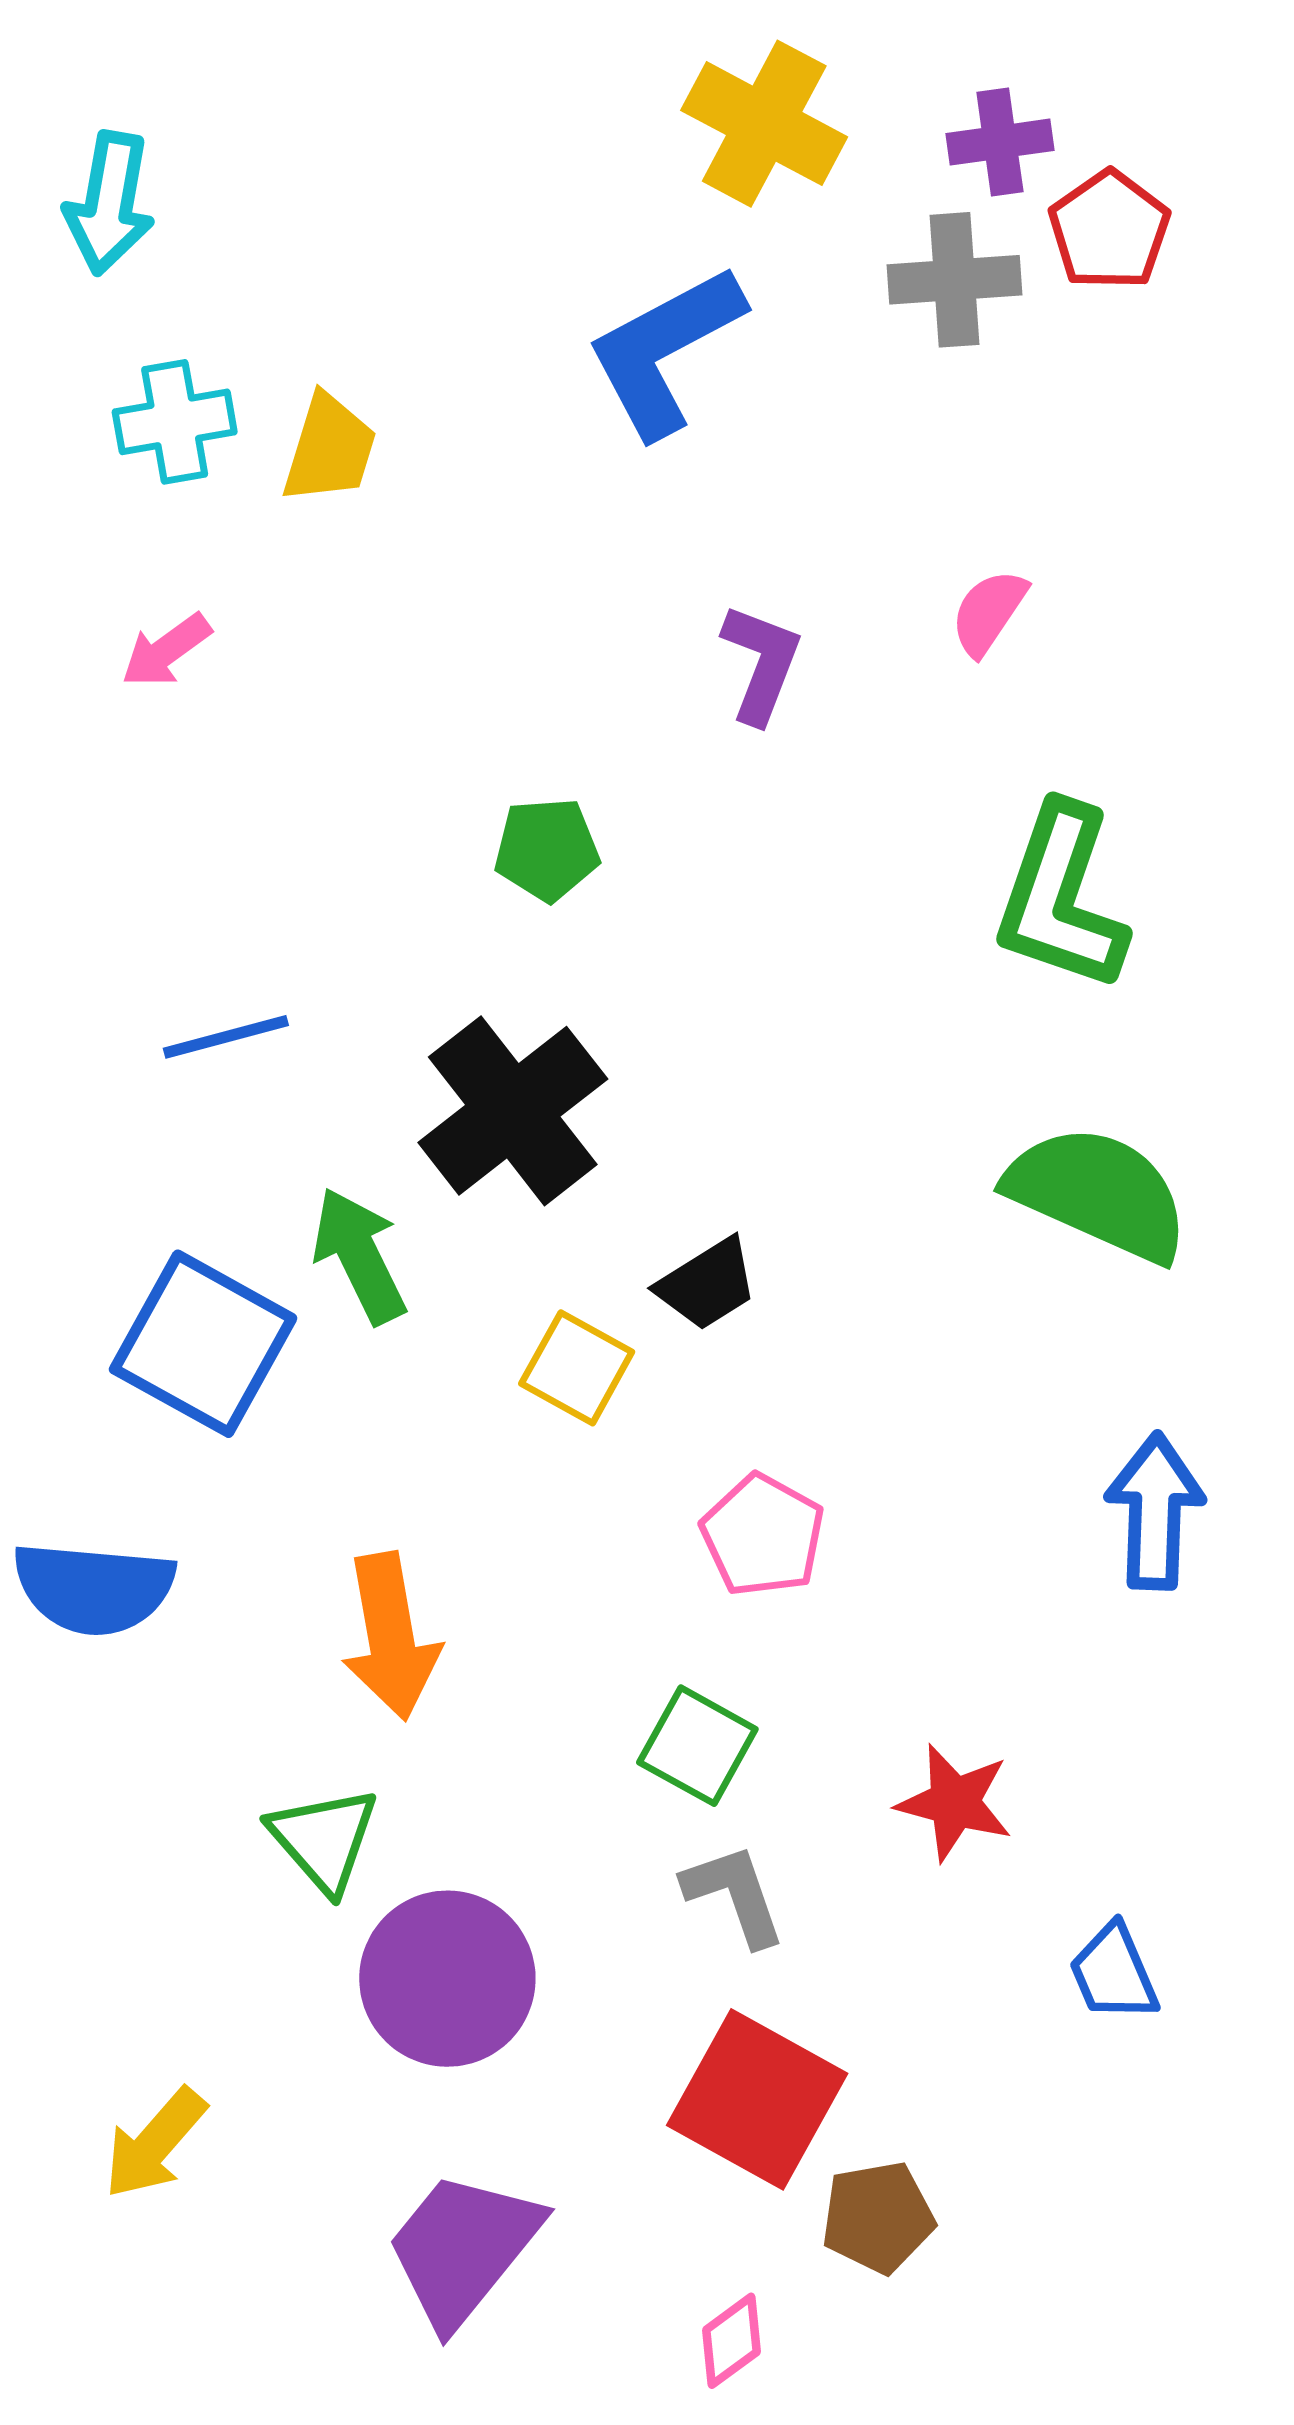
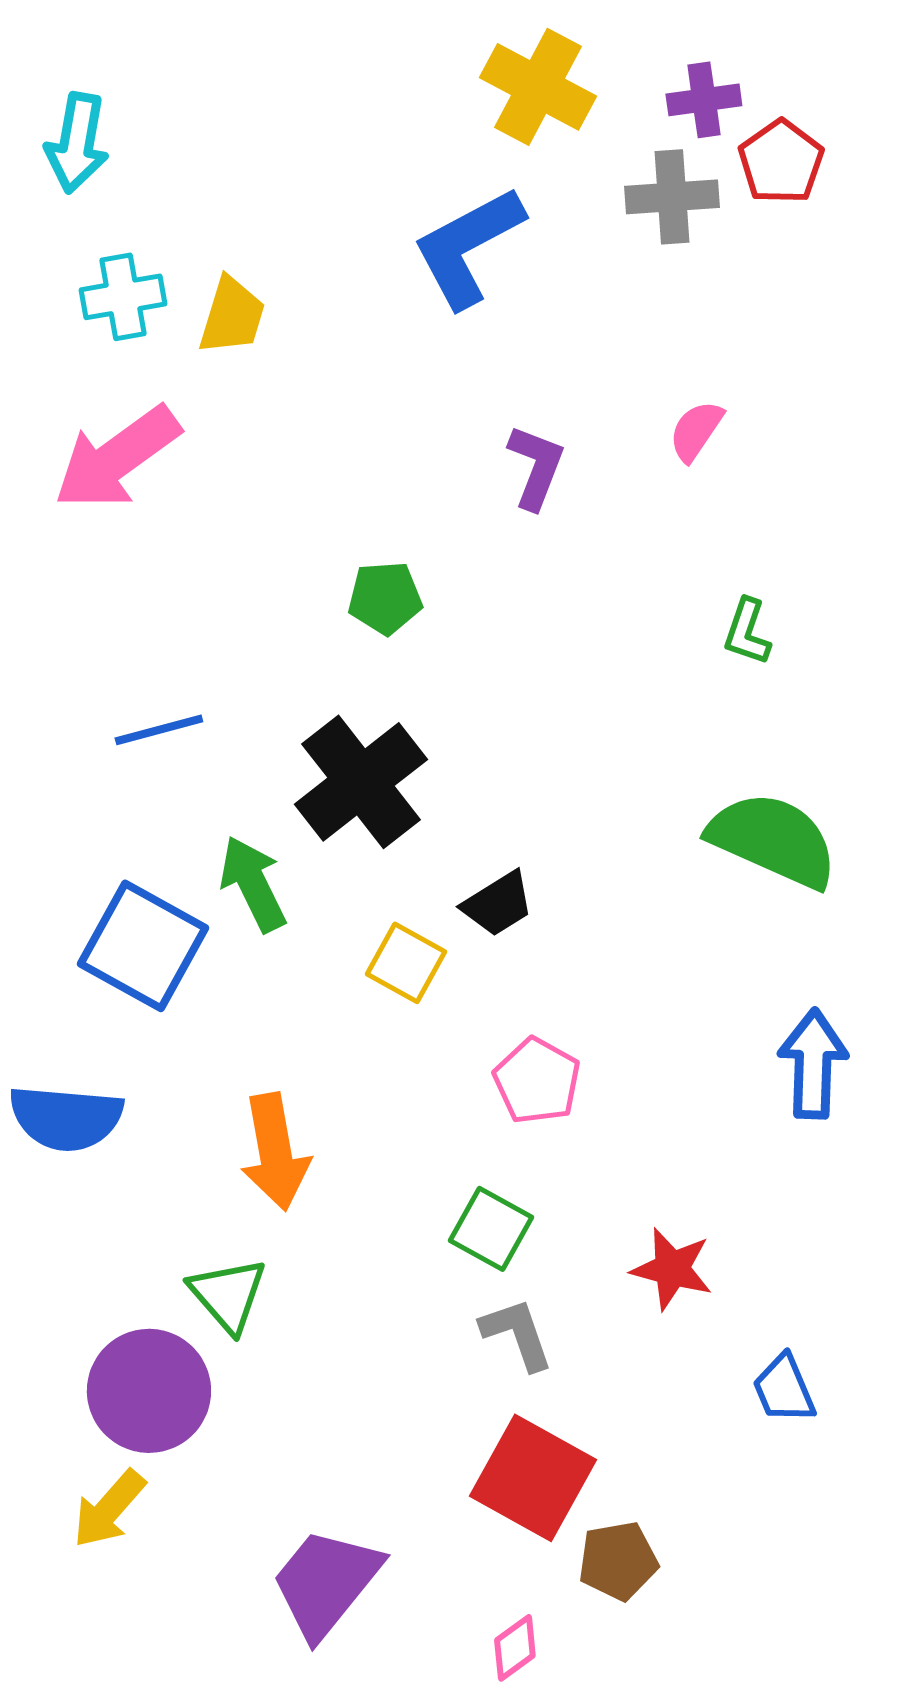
pink arrow: (166, 651) -> (117, 458), size x2.0
green L-shape: (1061, 898) -> (747, 632), size x0.5
purple circle: (447, 1979) -> (149, 1391), moved

